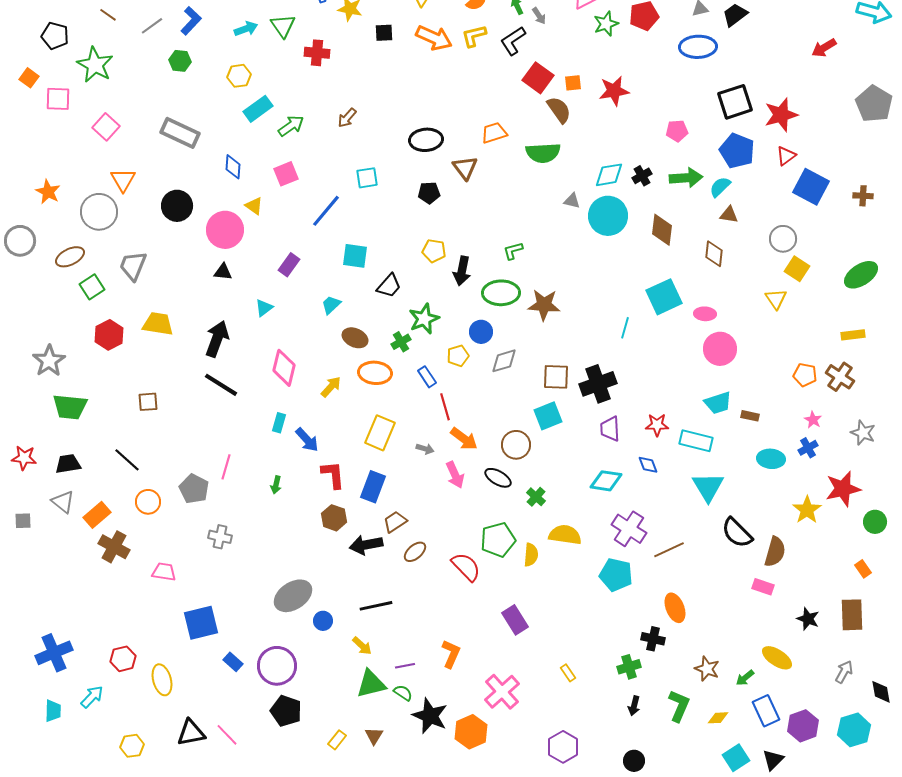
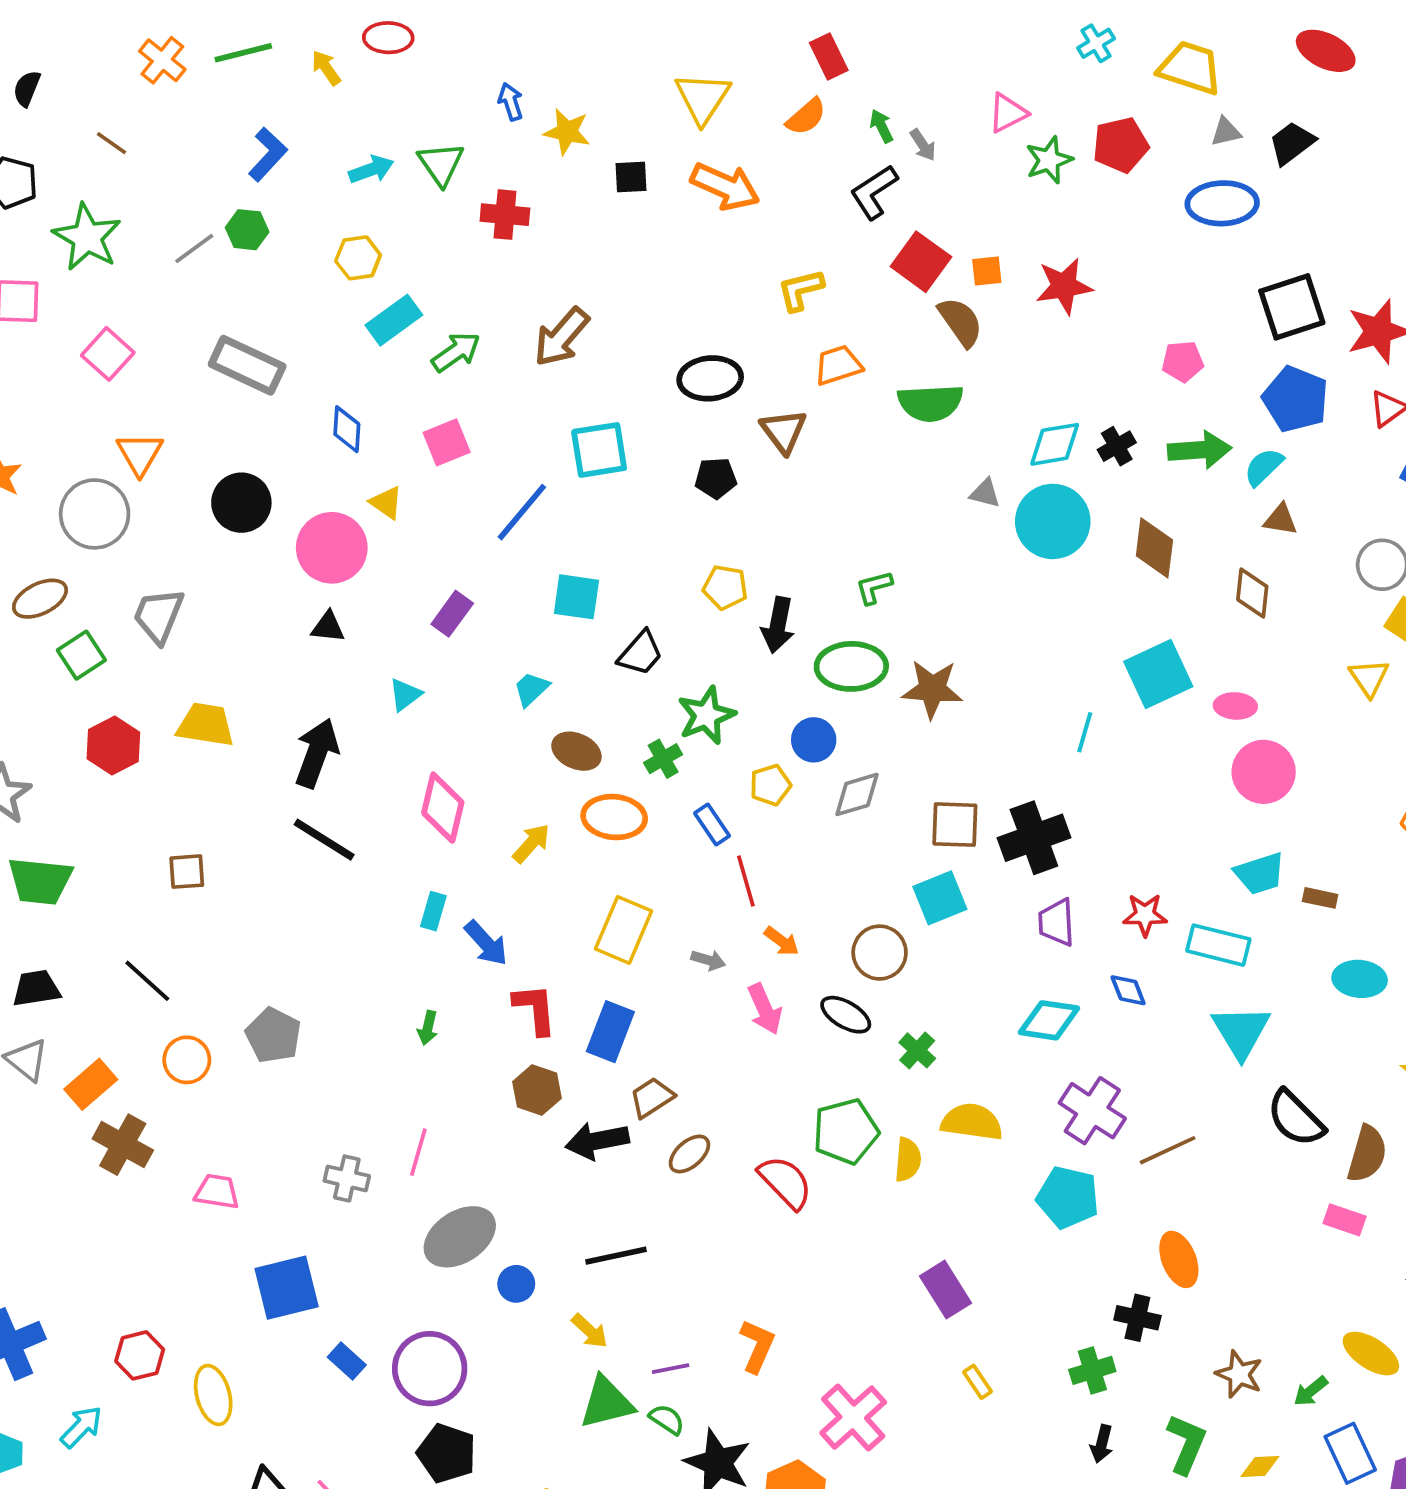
gray line: (152, 26) -> (194, 248), moved
yellow L-shape: (474, 36) -> (800, 290), moved
brown arrow: (347, 118) -> (561, 337), size x1.6
cyan square: (367, 178) -> (599, 450), size x1.4
orange arrow: (464, 439) -> (782, 941), size x0.7
pink line: (226, 467) -> (418, 1152), moved
gray cross: (220, 537) -> (347, 1178), moved
purple rectangle: (515, 620) -> (945, 1290), moved

